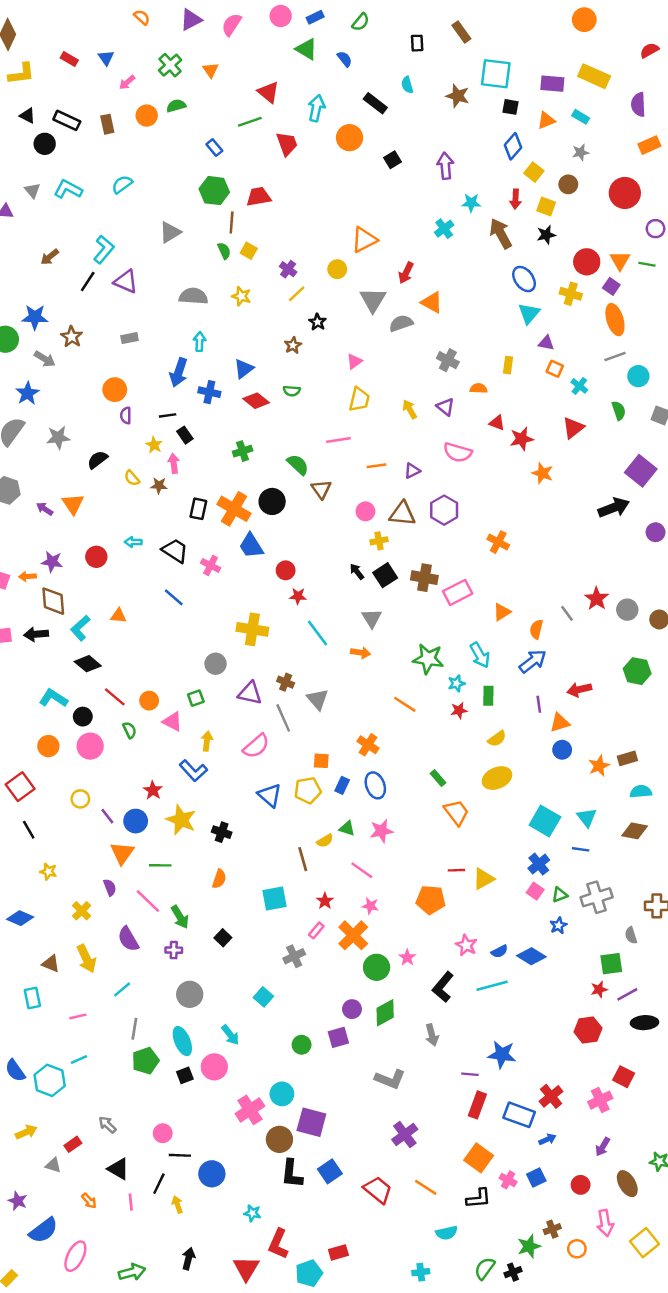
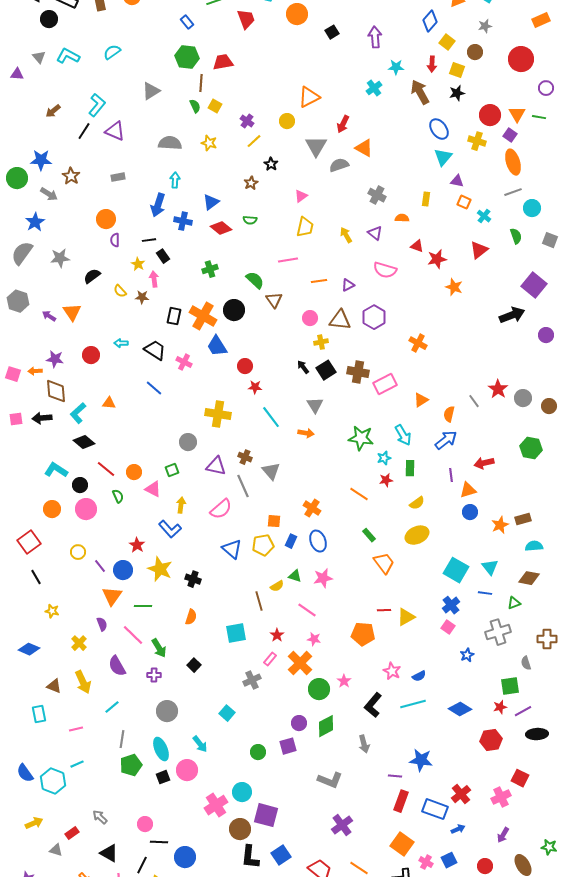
orange line: (405, 704) -> (359, 494), moved
green triangle: (560, 895) -> (514, 603), moved
blue diamond: (531, 956) -> (460, 709), moved

